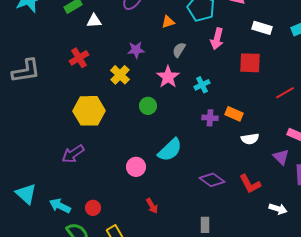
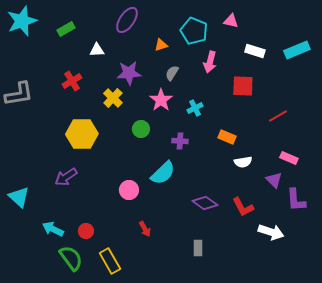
white triangle: (94, 21) -> (97, 50), moved
purple star: (136, 50) -> (129, 73), size x1.4
purple cross: (210, 118) -> (180, 141), moved
cyan triangle: (26, 194) -> (19, 197), moved
white arrow: (278, 209) -> (271, 232), size x1.4

